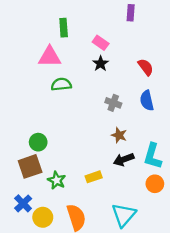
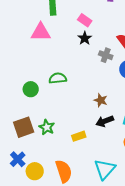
green semicircle: (61, 84) -> (58, 78), moved
gray cross: (113, 103) -> (106, 55), moved
green circle: (38, 142) -> (31, 89), moved
green star: (57, 180) -> (47, 127), moved

